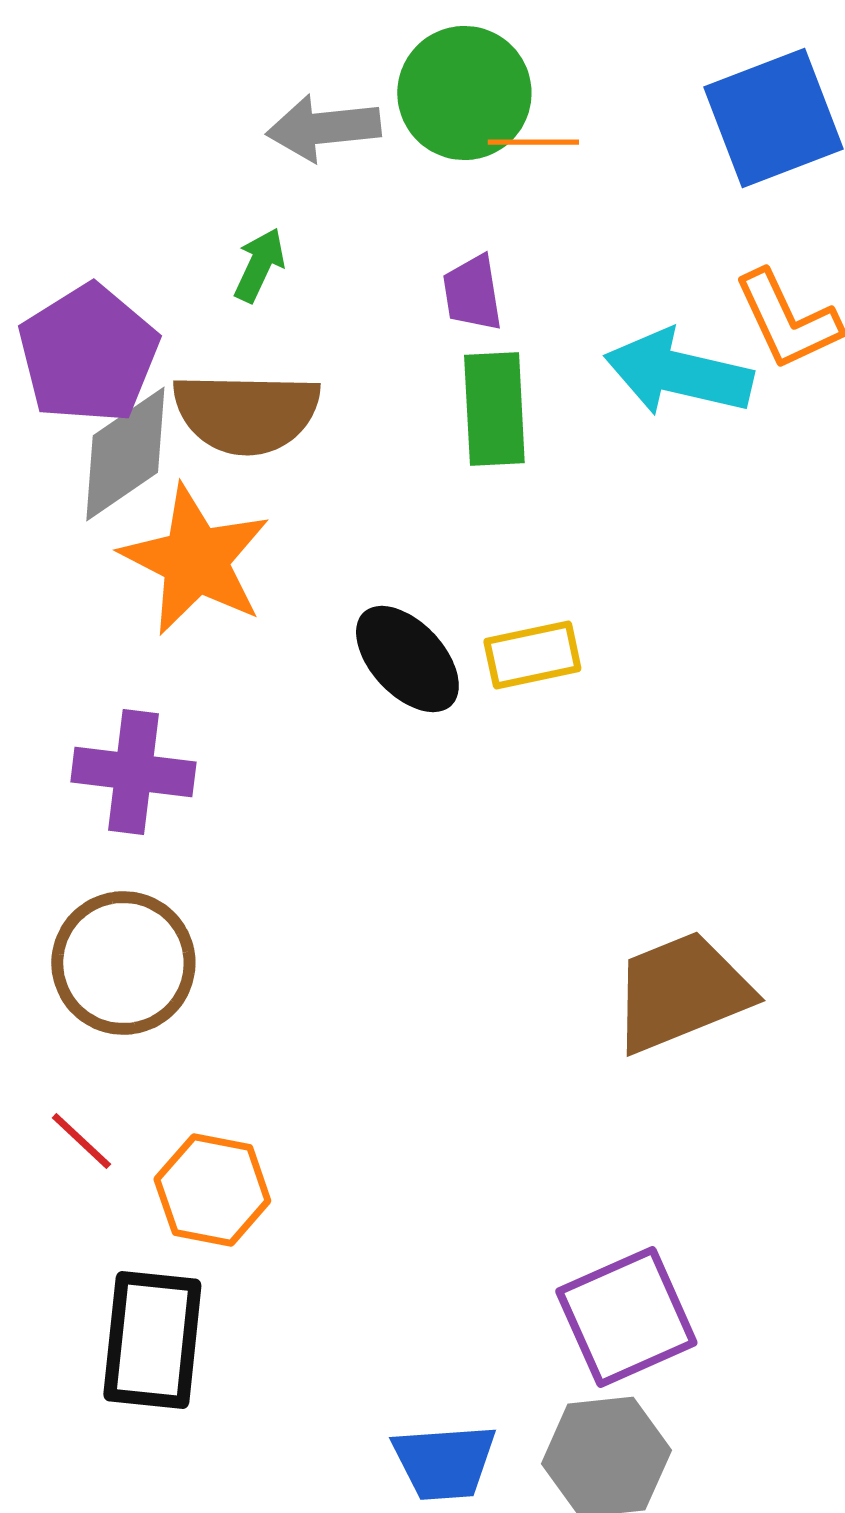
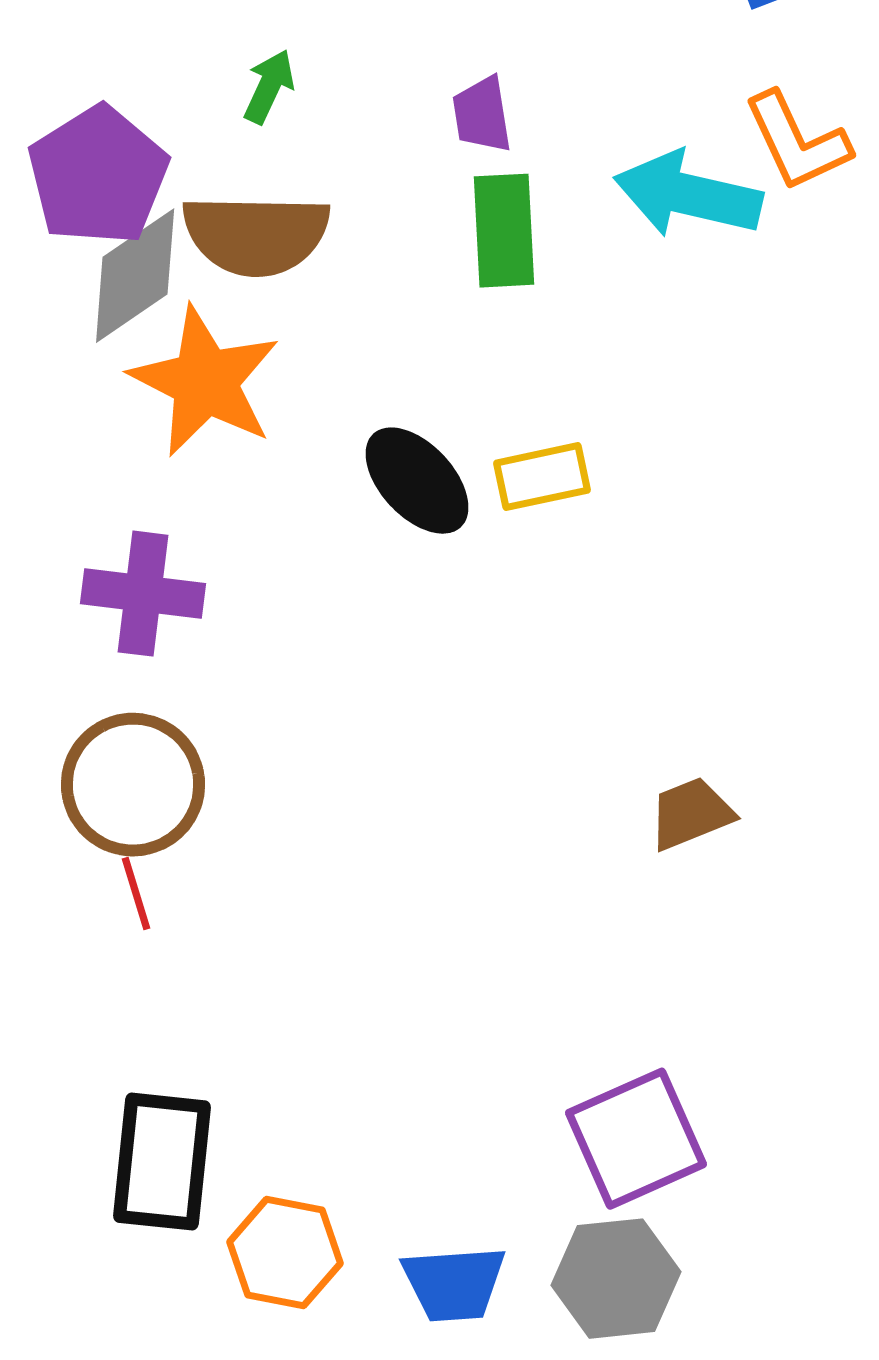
brown trapezoid: (681, 992) -> (691, 814), size x0.6
red line: (81, 1141) -> (136, 894), moved, turned 30
orange hexagon: (212, 1190) -> (285, 1253), moved

